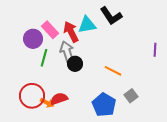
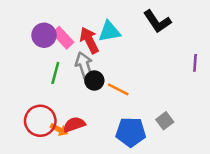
black L-shape: (111, 16) -> (157, 21), moved
purple circle: (33, 39) -> (44, 35), moved
orange line: (113, 71) -> (118, 89), moved
blue pentagon: (104, 105) -> (131, 132), turned -30

